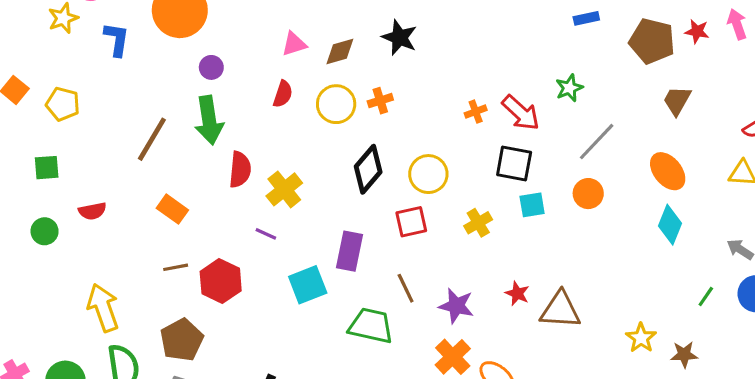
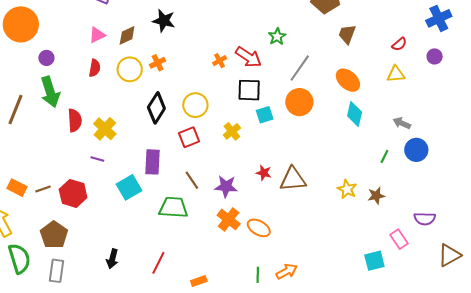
orange circle: (588, 194) -> (299, 102), size x1.4
orange rectangle: (172, 209) -> (17, 188), moved

